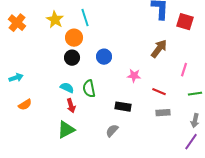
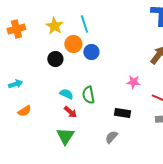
orange cross: (17, 23) -> (16, 29), turned 36
blue circle: (104, 57) -> (91, 52), moved
black circle: (72, 58) -> (55, 59), moved
red arrow: (71, 106) -> (70, 112), turned -32
green triangle: (66, 130) -> (65, 136), turned -30

